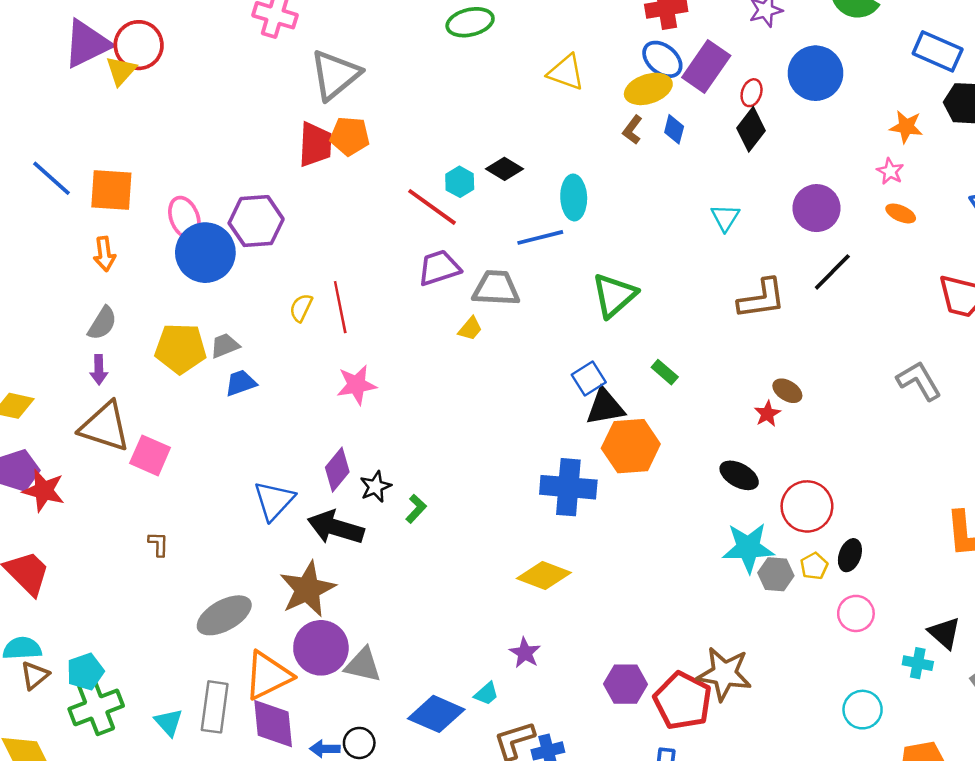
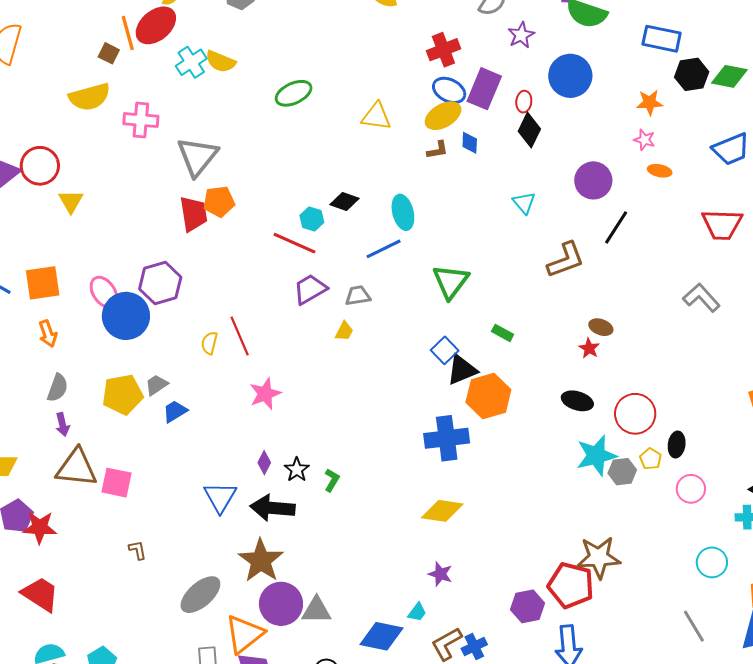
yellow triangle: (121, 71) -> (71, 201), moved
brown L-shape: (632, 130) -> (437, 150), turned -125
gray trapezoid: (496, 288) -> (358, 296), size x0.7
purple diamond: (337, 470) -> (264, 463), size x0.7
purple hexagon: (626, 684) -> (528, 606), moved

